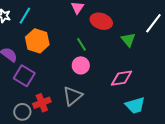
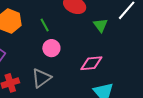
green line: (82, 44) -> (45, 25), moved

